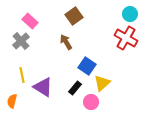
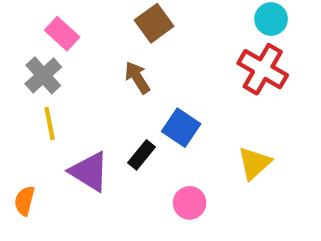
yellow line: (22, 75) -> (50, 123), moved
yellow triangle: (102, 83) -> (254, 163), moved
black rectangle: (75, 88) -> (141, 155), moved

